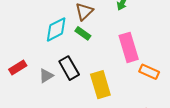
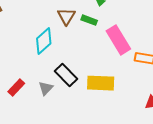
green rectangle: (83, 33) -> (89, 20), moved
yellow rectangle: (100, 85) -> (101, 83), turned -56

